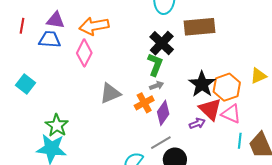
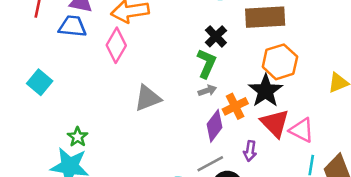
black cross: (162, 43) -> (216, 36), size x0.7
orange hexagon: (227, 87) -> (280, 62), moved
orange cross: (144, 103) -> (235, 106), moved
purple arrow: (197, 123) -> (250, 151), moved, turned 119
green star: (57, 125) -> (78, 137), size x0.7

